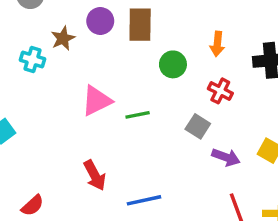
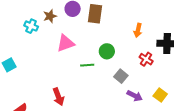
green circle: (173, 64) -> (107, 51), moved
red cross: (220, 91) -> (146, 59), moved
pink triangle: (97, 101) -> (66, 43), moved

